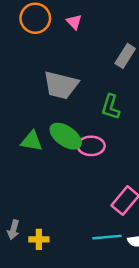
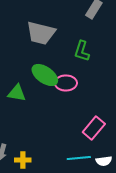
green triangle: (32, 141) -> (17, 93), moved

